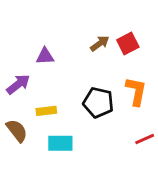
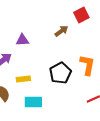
red square: (128, 44) -> (81, 15), moved
black pentagon: (98, 102) -> (60, 73), turned 30

